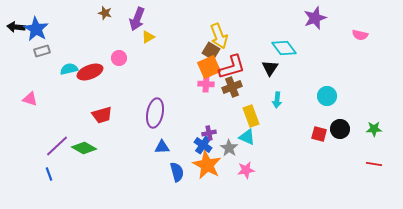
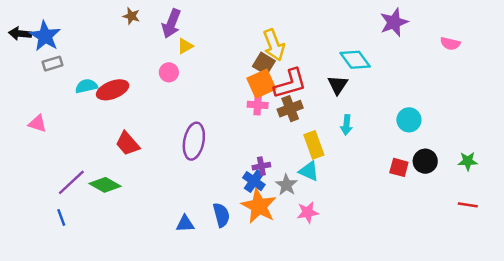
pink circle: (119, 58) -> (169, 72), moved
red trapezoid: (102, 115) -> (128, 144), turned 65
blue triangle: (162, 147) -> (185, 224), moved

